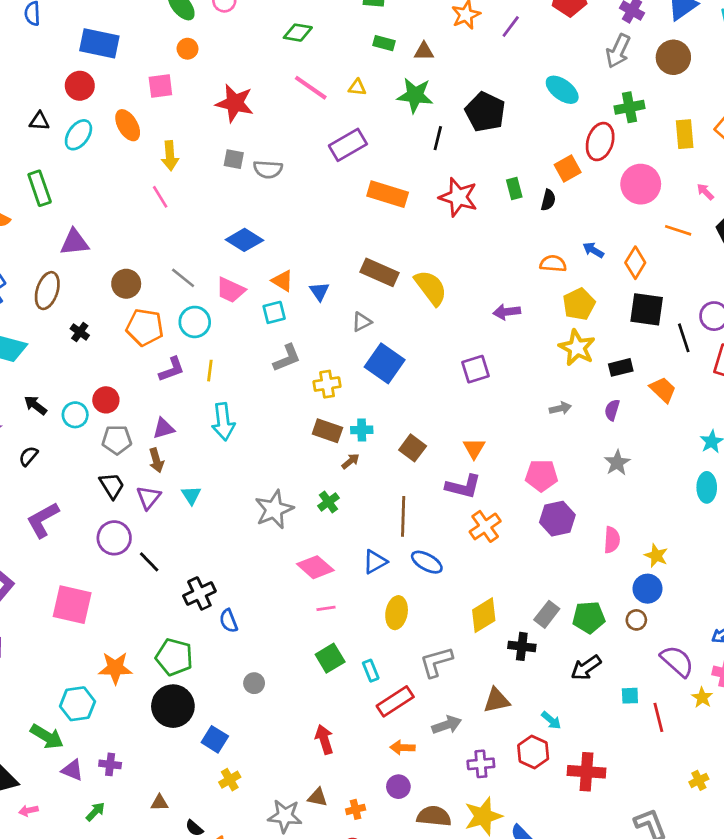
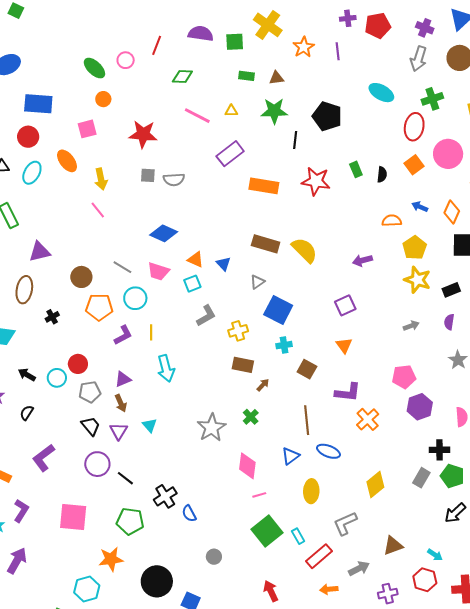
purple line: (511, 27) -> (338, 51), turned -36
orange square: (568, 168) -> (414, 165), moved
black cross: (80, 332) -> (52, 317), turned 32
cyan cross: (362, 430) -> (284, 345), moved
orange triangle: (474, 448) -> (344, 345), moved
pink diamond: (315, 567) -> (247, 466), turned 64
green pentagon: (589, 617) -> (452, 476), turned 30
black cross: (522, 646) -> (439, 450), moved
green pentagon: (174, 657) -> (130, 521), moved
green square: (330, 658) -> (267, 531), size x1.4

